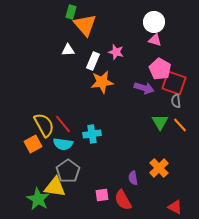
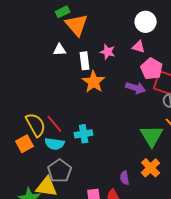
green rectangle: (71, 12) -> (63, 12), turned 48
pink triangle: (155, 40) -> (139, 47), moved
white rectangle: (93, 61) -> (85, 61), turned -30
orange star: (102, 82) -> (94, 82), turned -30
green triangle: (160, 122) -> (152, 136), moved, size x1.4

